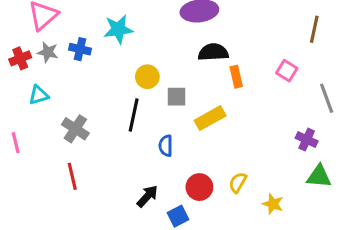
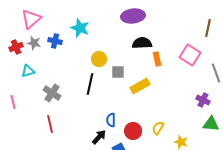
cyan star: (118, 29) -> (80, 28), turned 30
pink square: (287, 71) -> (190, 55), size x1.5
blue semicircle: (166, 146) -> (111, 120), moved

